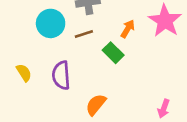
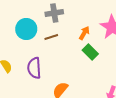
green rectangle: (113, 53) -> (90, 52), moved

